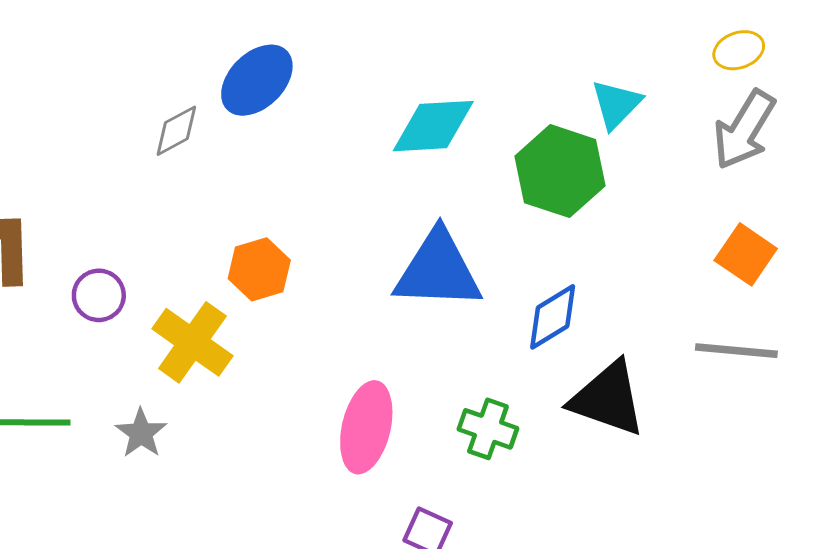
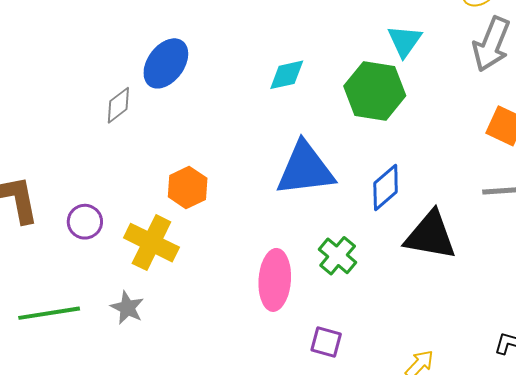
cyan diamond: (433, 126) -> (287, 75), size x0.7
green cross: (488, 429) -> (338, 256), moved, turned 30

